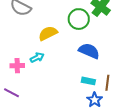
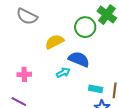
blue semicircle: (89, 51) -> (79, 59), moved
cyan arrow: (37, 57) -> (63, 73), moved

